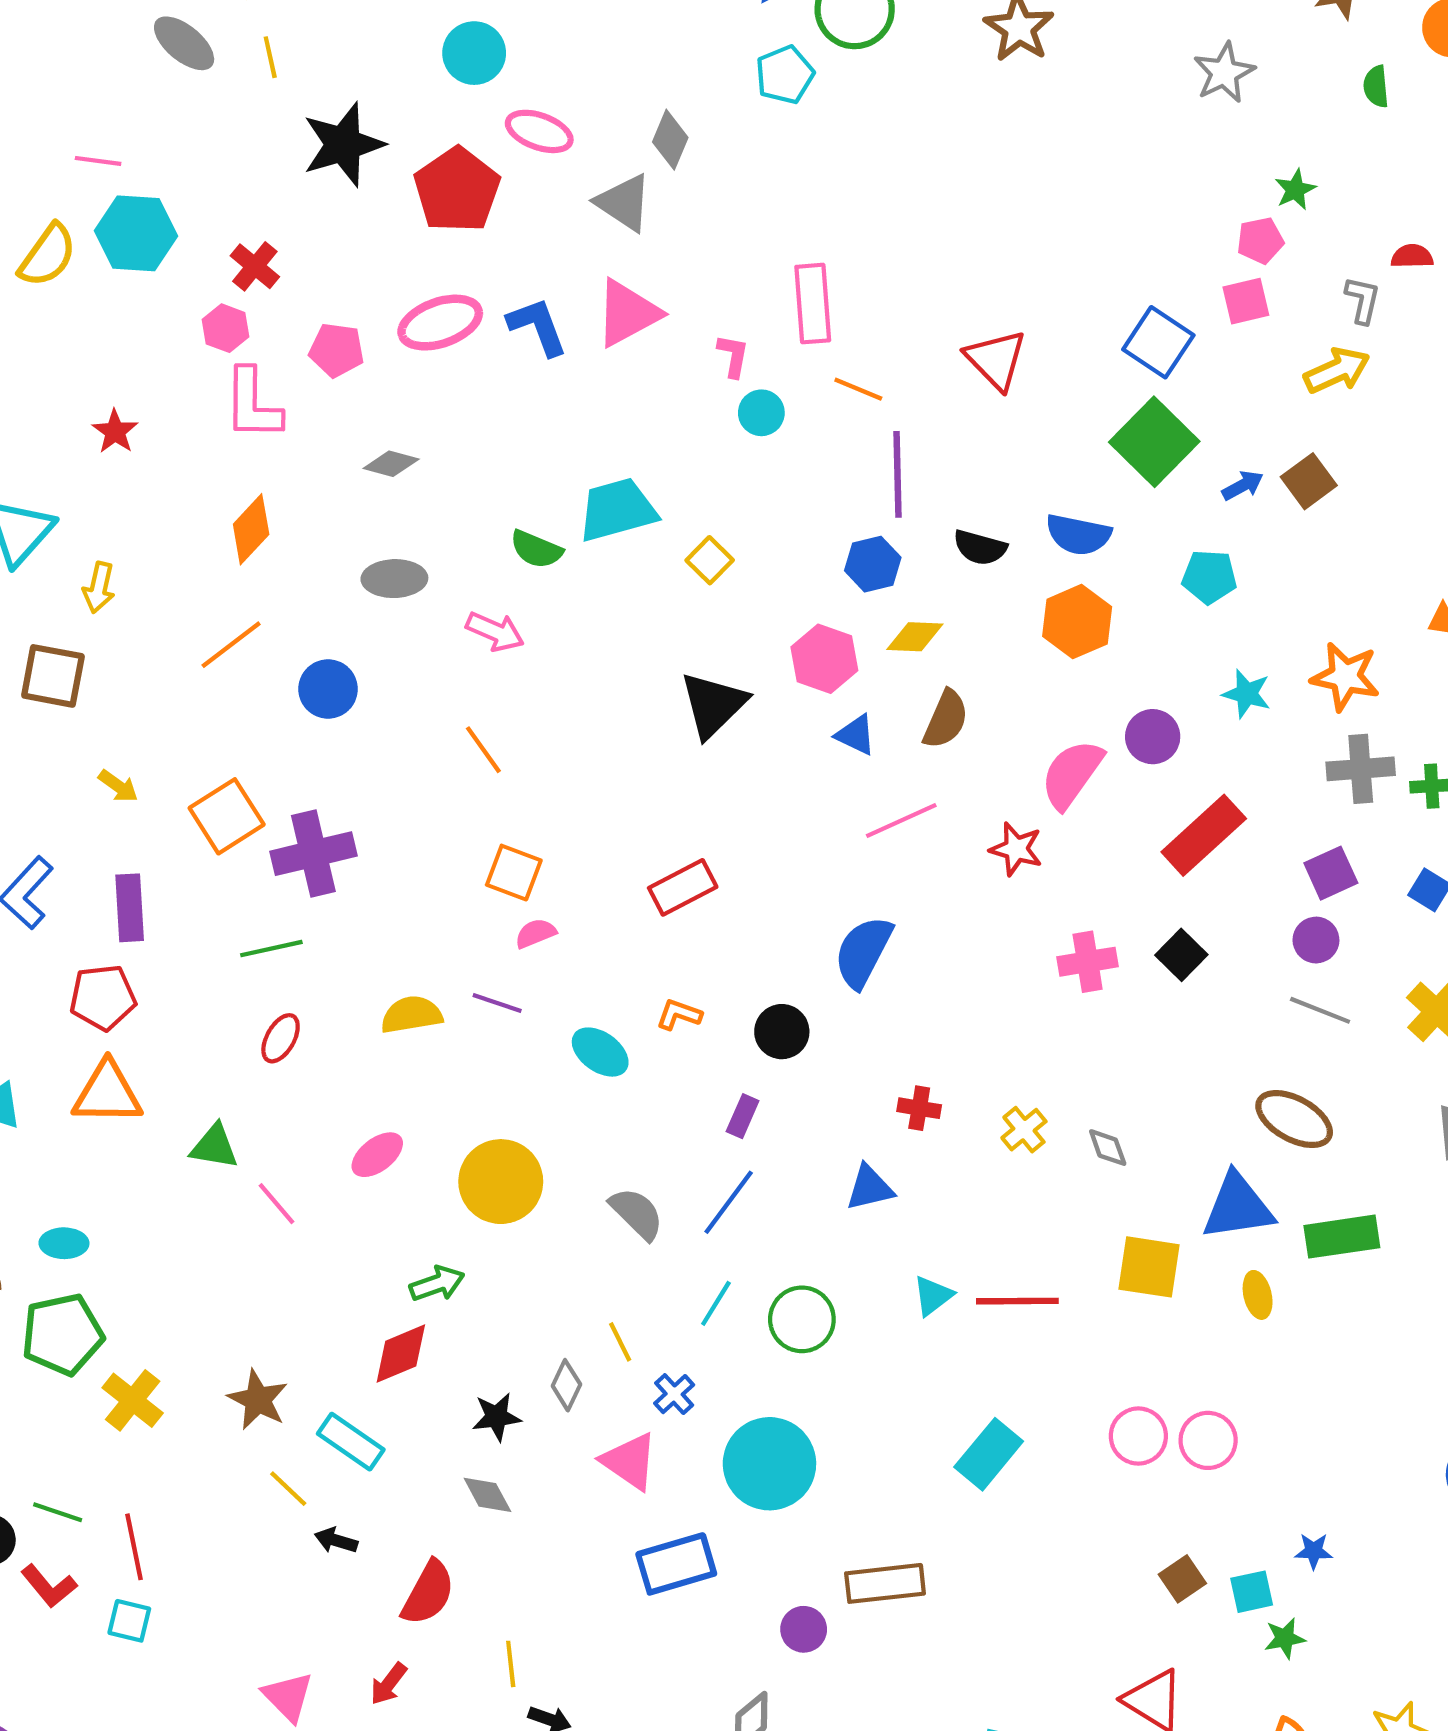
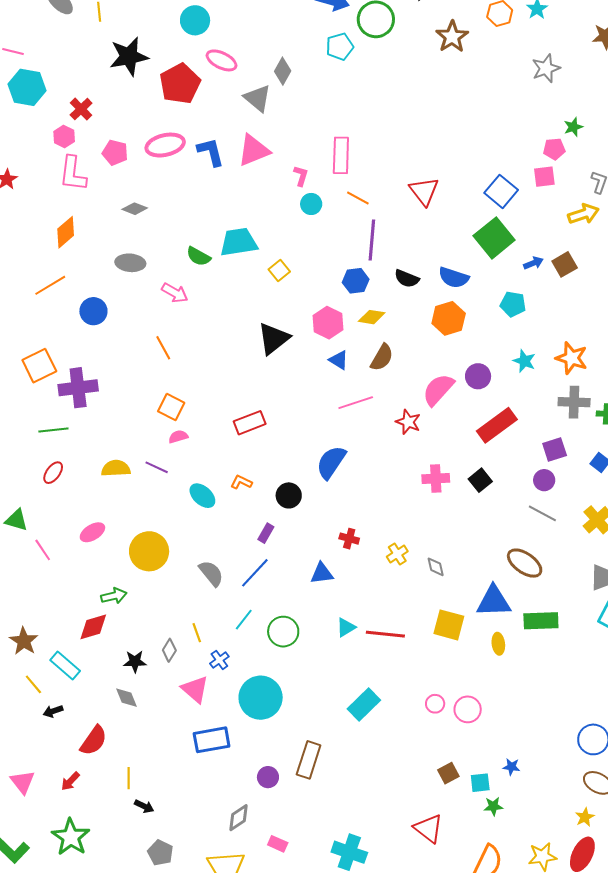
pink circle: (1138, 1436) -> (435, 704), size x0.7
black arrow: (336, 1540) -> (53, 711), turned -42
brown rectangle: (885, 1583) -> (309, 760), turned -72

